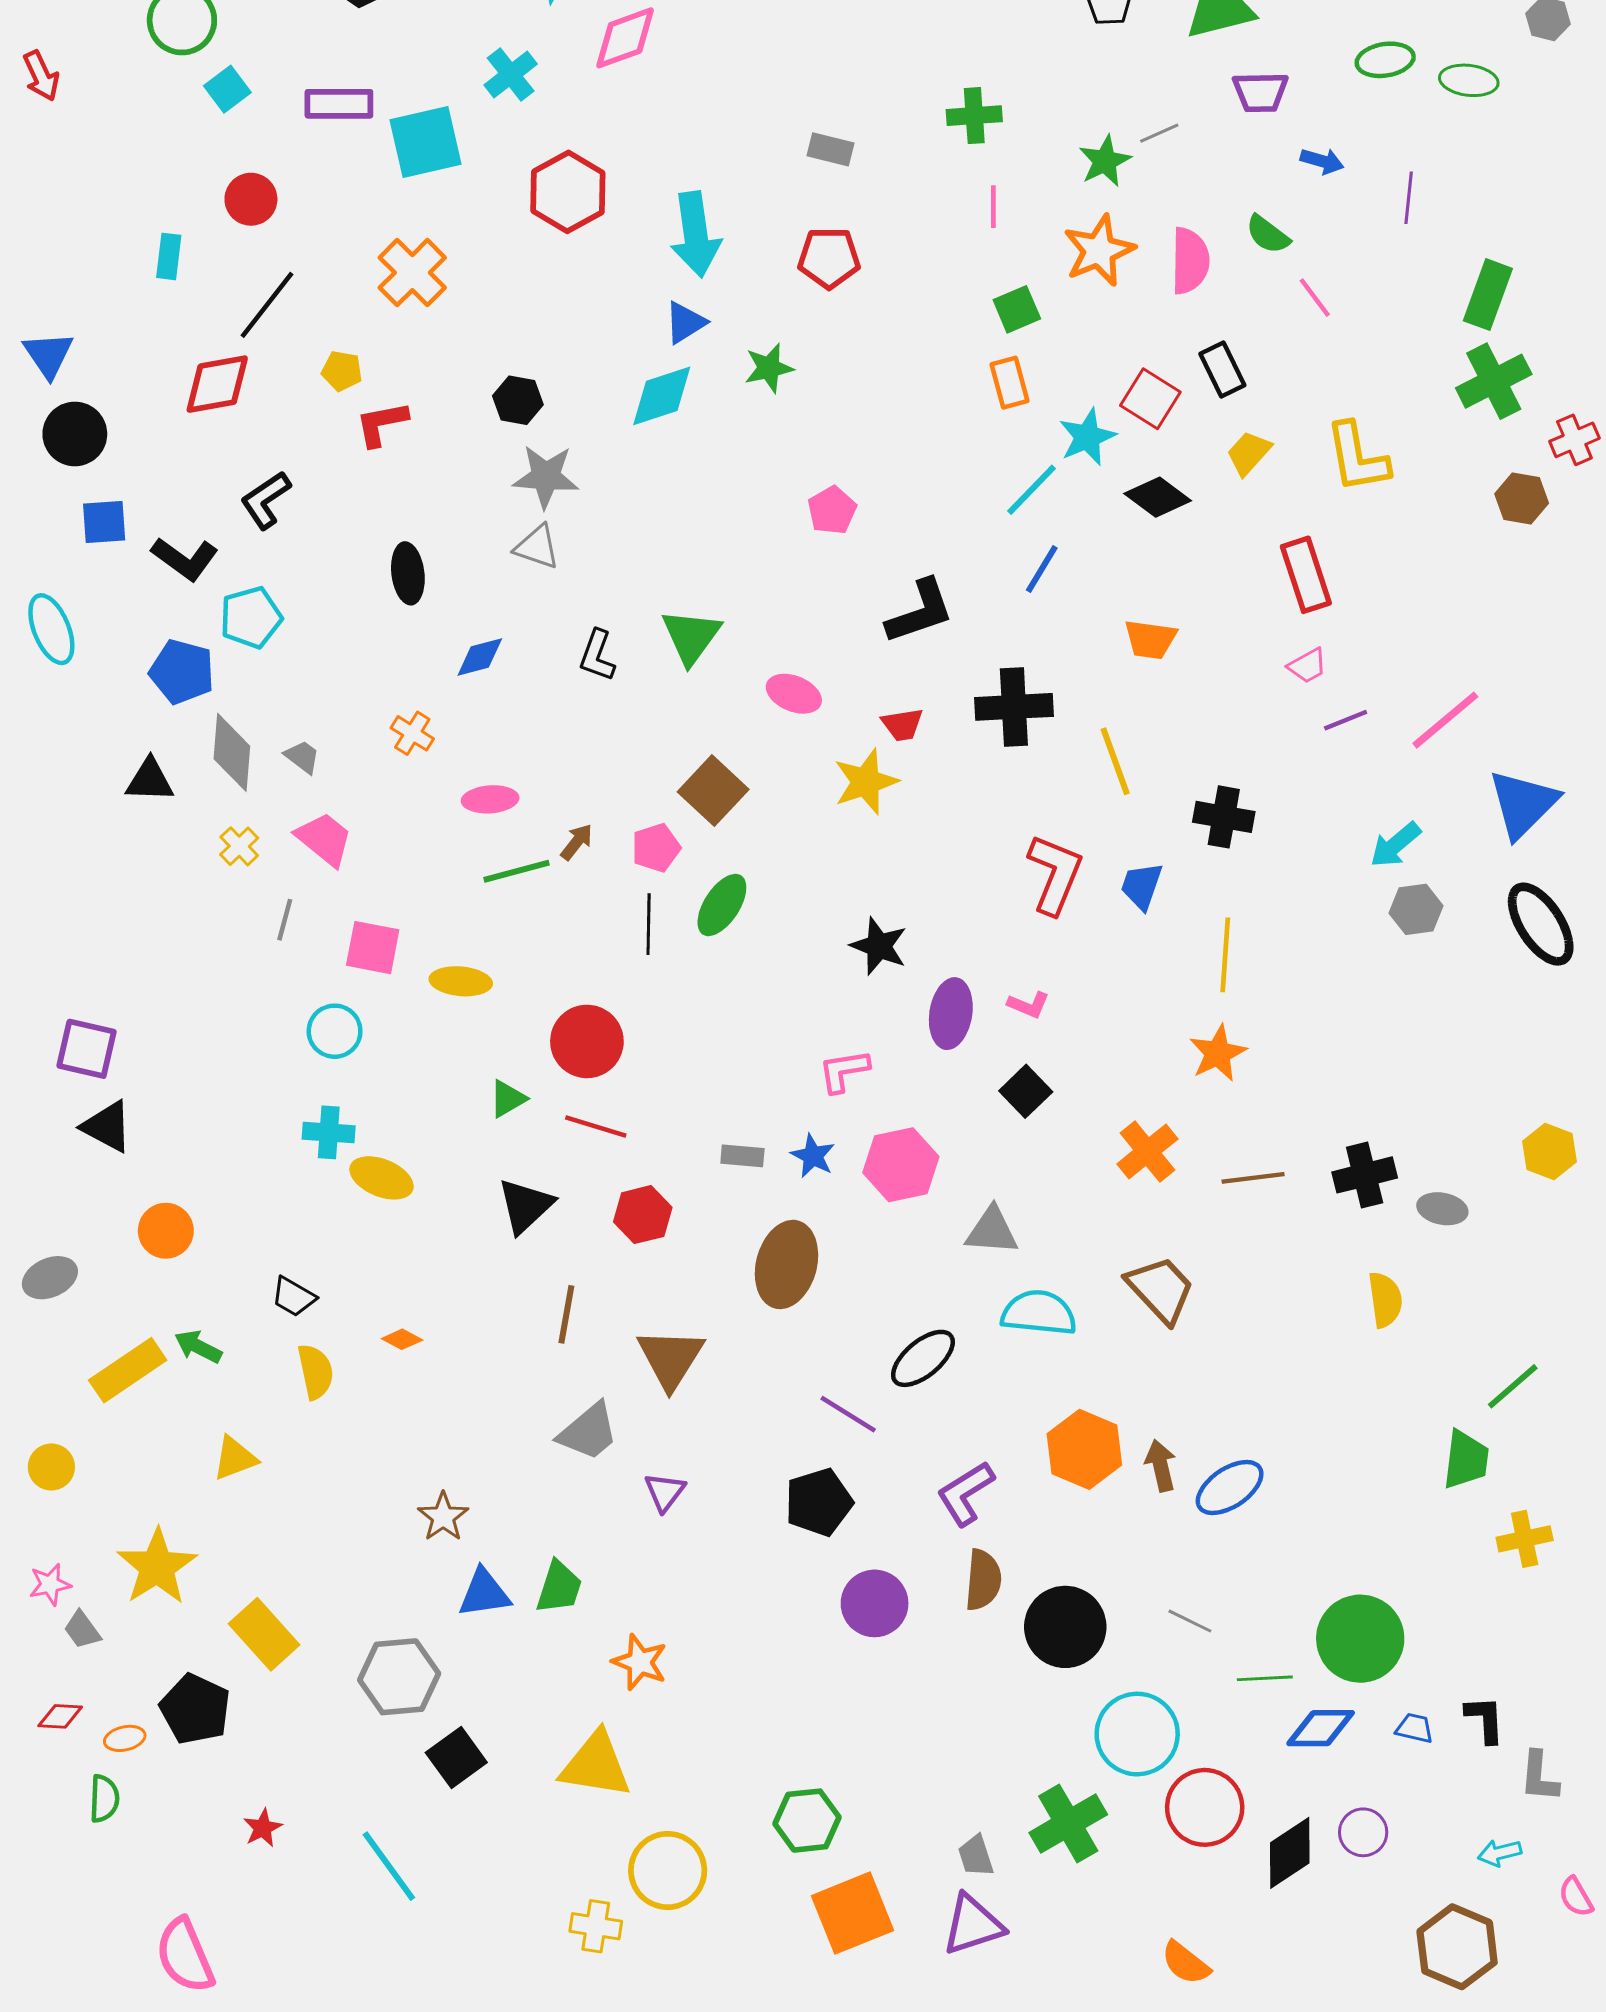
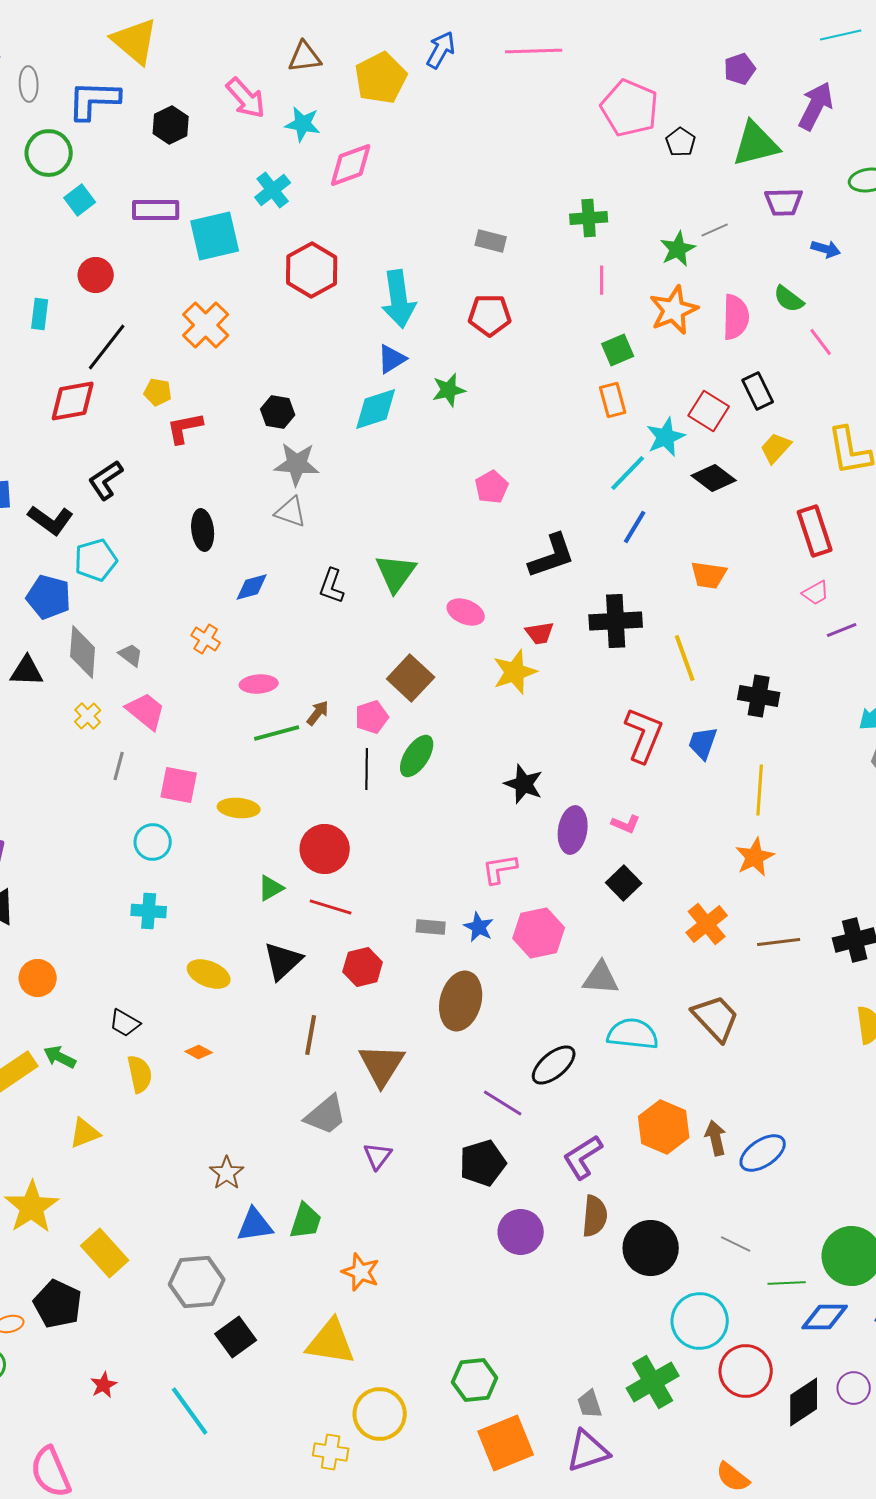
yellow ellipse: (382, 1178) -> (209, 974), moved

